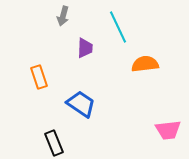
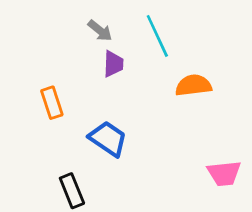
gray arrow: (63, 16) -> (100, 31), moved, turned -66

